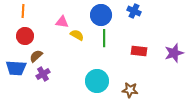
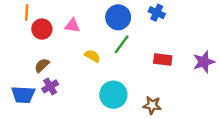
yellow semicircle: (77, 35) -> (92, 56), moved
red circle: (25, 36) -> (42, 29), moved
green line: (104, 38) -> (122, 44), turned 36
blue trapezoid: (16, 68) -> (23, 95), moved

